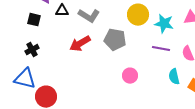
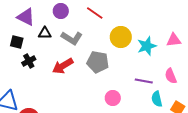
cyan star: (164, 24) -> (147, 46), turned -30
purple line: (161, 49) -> (144, 81), moved
black cross: (32, 50) -> (29, 61), moved

